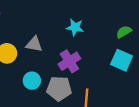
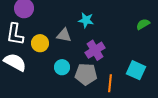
cyan star: (75, 27) -> (86, 20), moved
cyan square: (122, 60) -> (136, 70), moved

